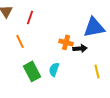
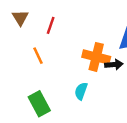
orange cross: (66, 42) -> (96, 57), size x1.5
green rectangle: (32, 71) -> (39, 104), moved

